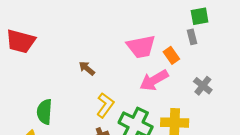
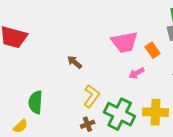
pink arrow: (154, 80) -> (137, 73), size x0.6

